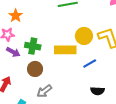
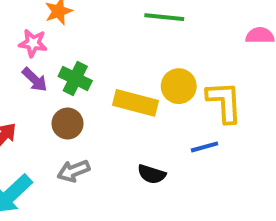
blue line: (90, 64) -> (205, 147), moved
black semicircle: (97, 91) -> (152, 174), moved

